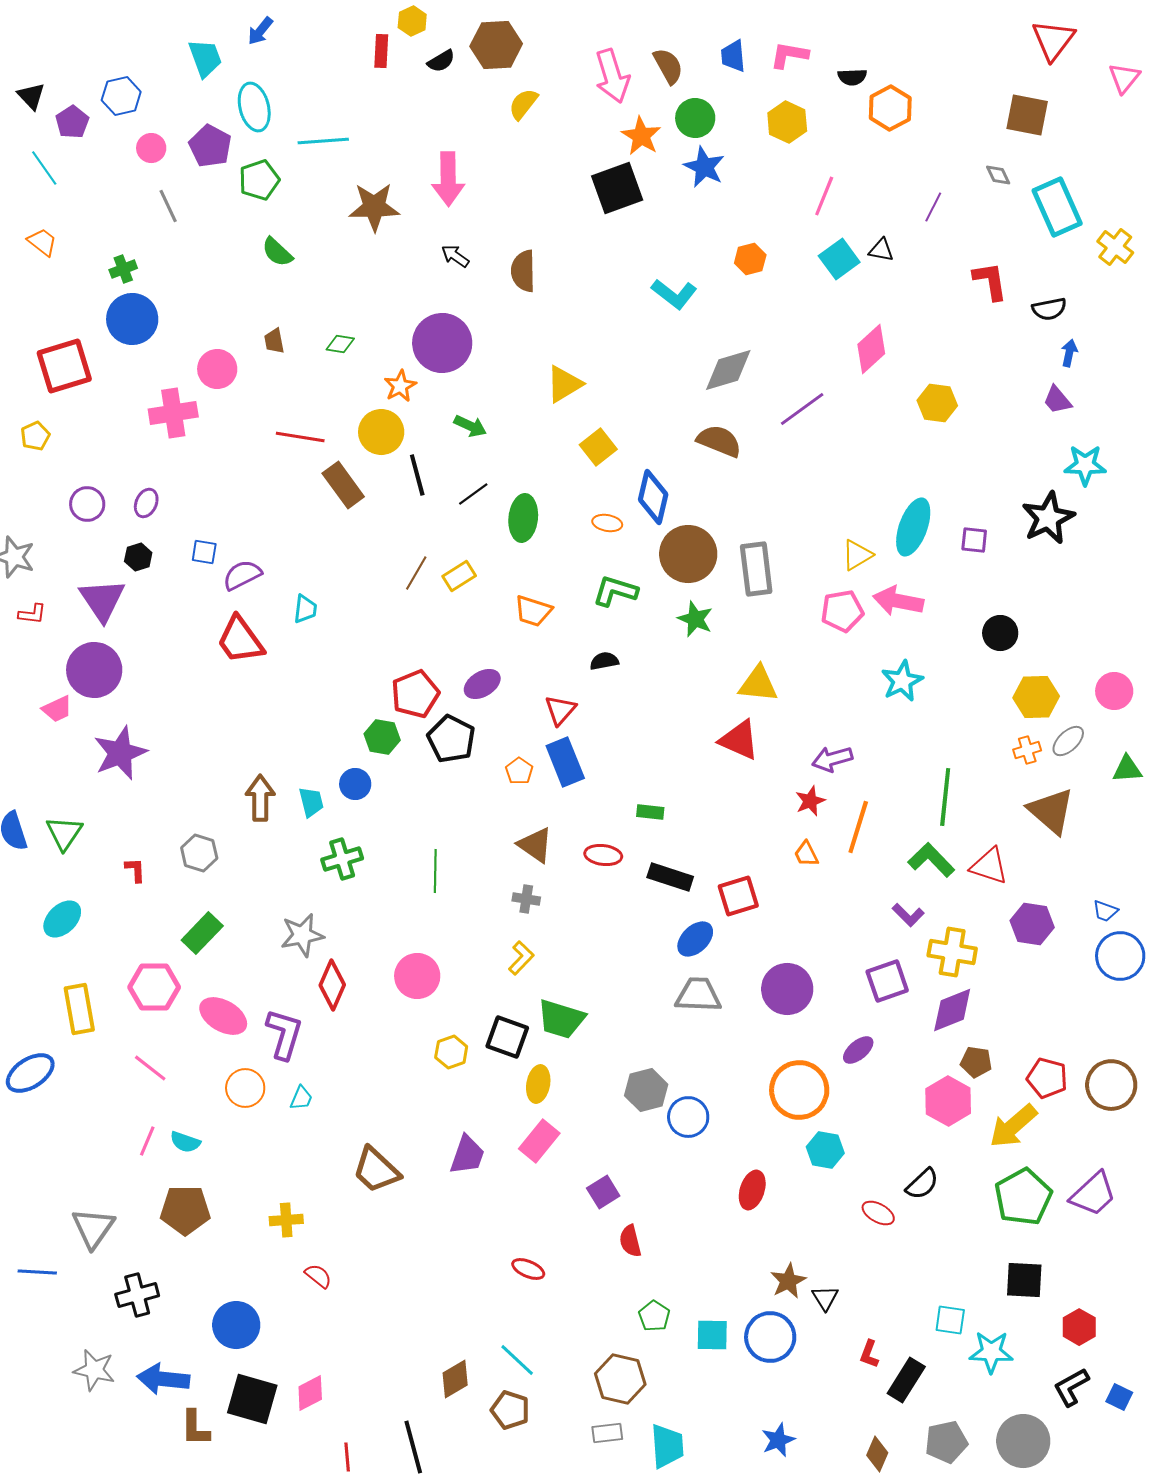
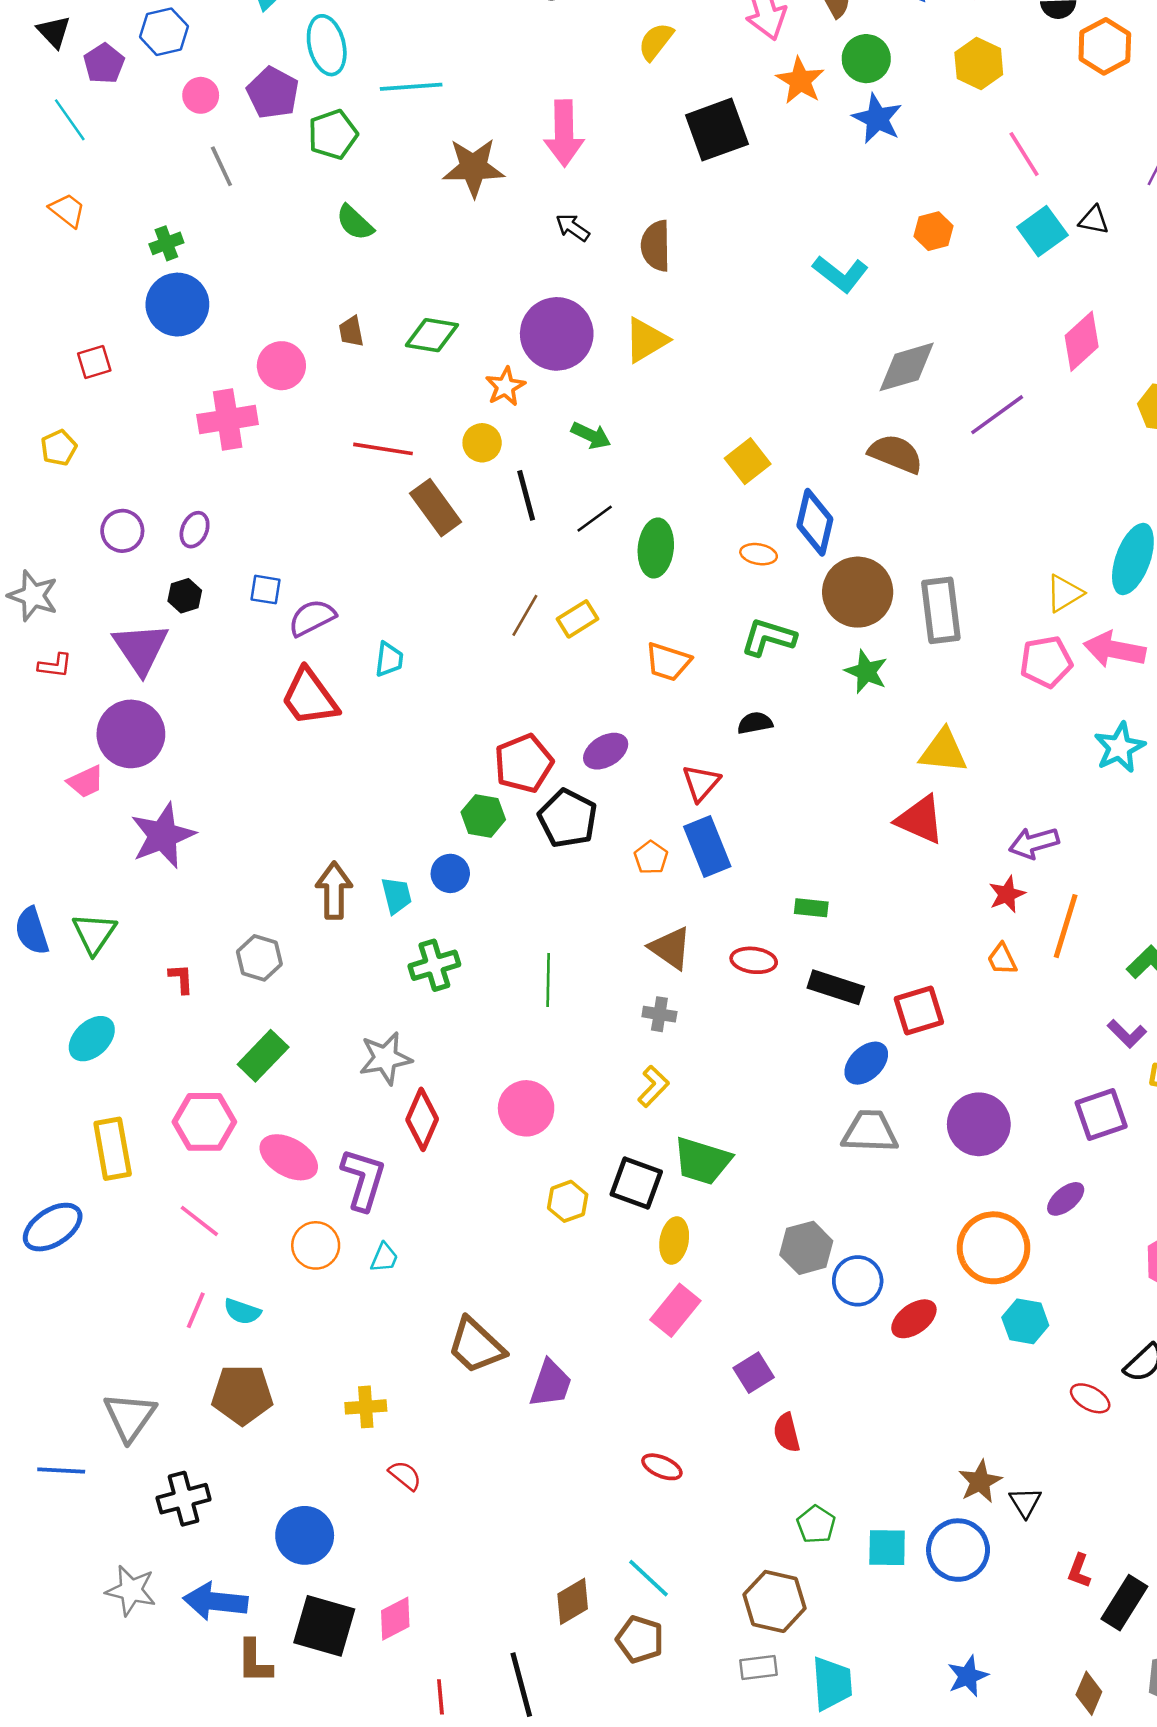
black square: (617, 188) -> (717, 130), moved
pink line: (824, 196) -> (1024, 154), turned -54
green diamond: (340, 344) -> (432, 335), size x1.5
red square: (64, 366) -> (94, 362), size x0.5
yellow triangle: (564, 384) -> (646, 340), moved
yellow circle: (381, 432) -> (482, 443), size x0.7
purple trapezoid: (467, 1155) -> (551, 1384), moved
red ellipse: (752, 1190) -> (914, 1319), moved, turned 36

